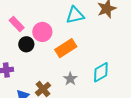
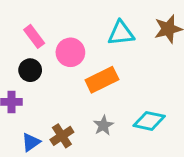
black circle: (26, 44) -> (30, 70), moved
cyan diamond: (101, 72) -> (149, 121), turned 35

